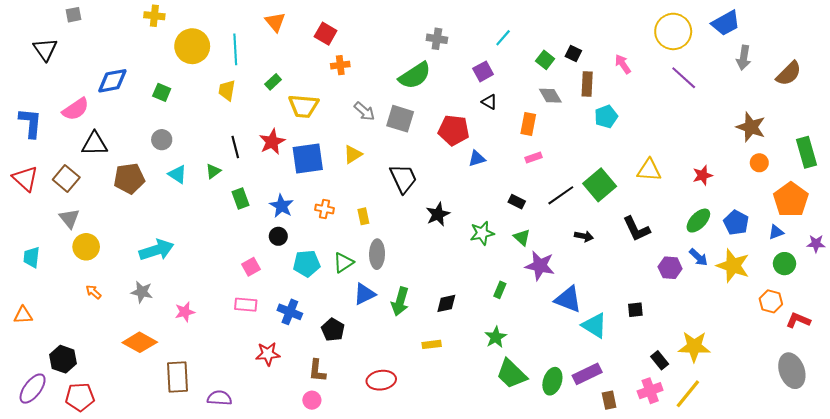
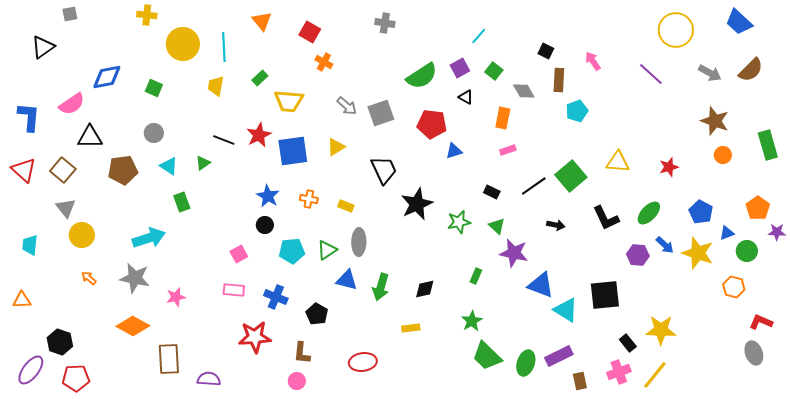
blue trapezoid: (726, 23) -> (739, 22), moved, turned 72
yellow circle: (673, 31) -> (676, 30), moved
gray cross: (437, 39) -> (385, 23), moved
black triangle: (45, 49) -> (43, 47), turned 30
gray arrow: (744, 58) -> (710, 73), moved, turned -70
green square: (545, 60) -> (494, 71), moved
orange cross: (340, 65) -> (324, 62), turned 36
green semicircle: (415, 76) -> (422, 76), moved
gray square: (400, 119) -> (381, 113), turned -36
black line: (235, 147) -> (224, 140), turned -55
green rectangle: (240, 198) -> (182, 202), moved
orange pentagon: (791, 200) -> (758, 208), moved, size x0.7
black star: (438, 214) -> (417, 204), size x1.4
yellow rectangle: (363, 216) -> (346, 206), turned -56
green ellipse: (698, 221) -> (649, 213), moved
blue triangle: (776, 232) -> (727, 233), moved
gray star: (142, 292) -> (135, 278), size x1.4
blue triangle: (364, 294) -> (347, 280), turned 40
black square: (635, 310) -> (605, 295), size x2.0
red L-shape: (798, 320) -> (761, 322), moved
red star: (268, 354) -> (255, 337), size x1.4
gray ellipse: (792, 371) -> (754, 353), size x0.7

